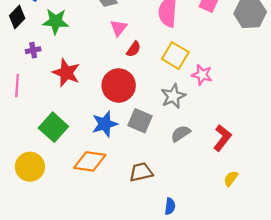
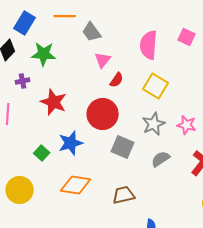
pink star: (202, 75) -> (187, 125), moved
blue star: (105, 124) -> (71, 143), moved
green square: (53, 127) -> (42, 153), size x0.6

